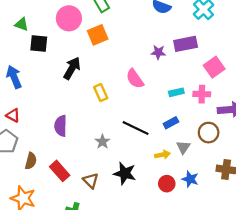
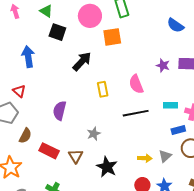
blue rectangle: (171, 123) -> (178, 130), moved
black line: (136, 128) -> (136, 113), moved, turned -50
red rectangle: (60, 171) -> (49, 151), turned -36
brown triangle: (91, 181) -> (76, 156), moved

